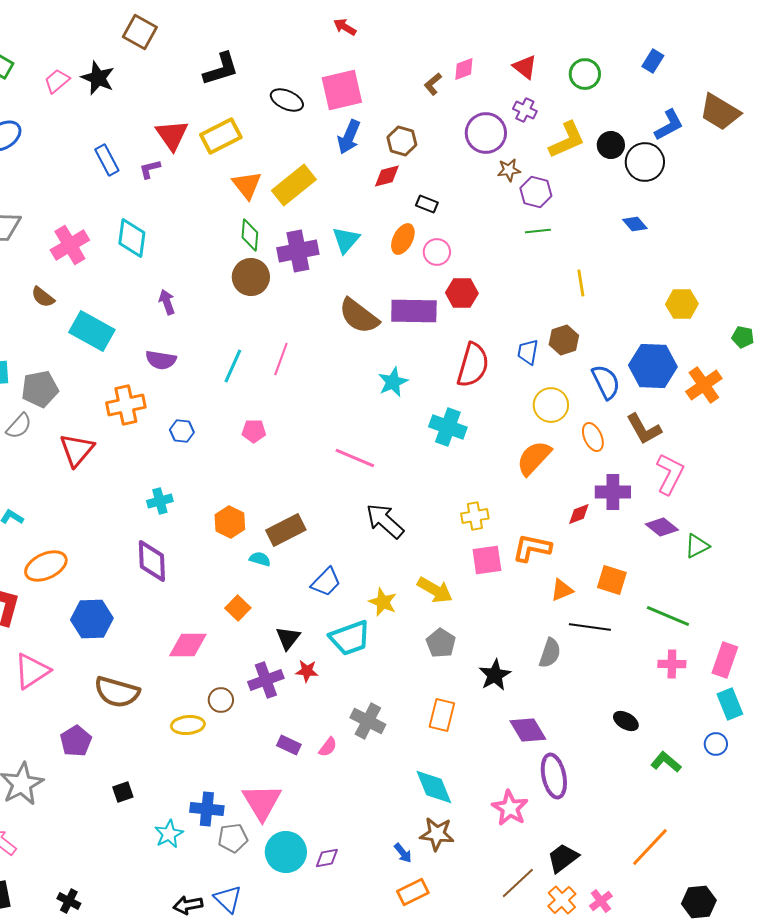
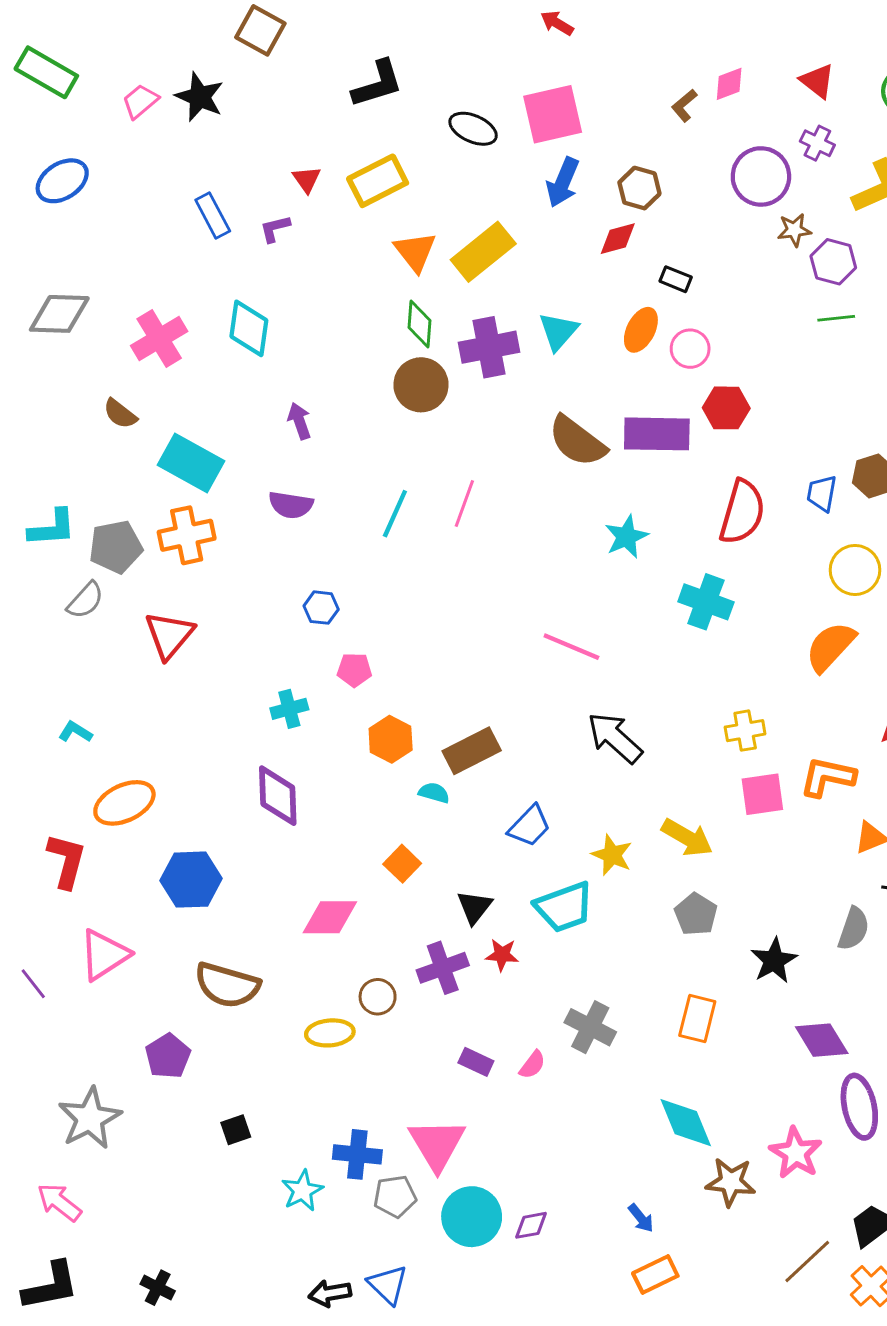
red triangle: (172, 135) -> (307, 179), size x0.6
orange cross: (126, 405) -> (187, 535), moved
pink pentagon: (254, 431) -> (354, 670), moved
brown star: (437, 834) -> (731, 1182), moved

